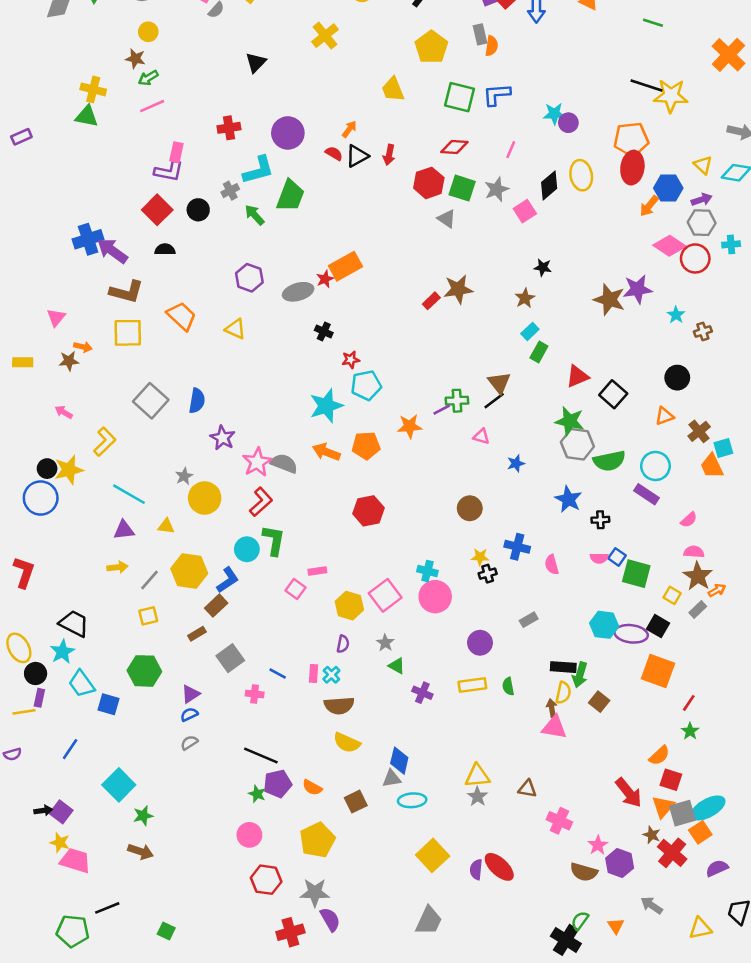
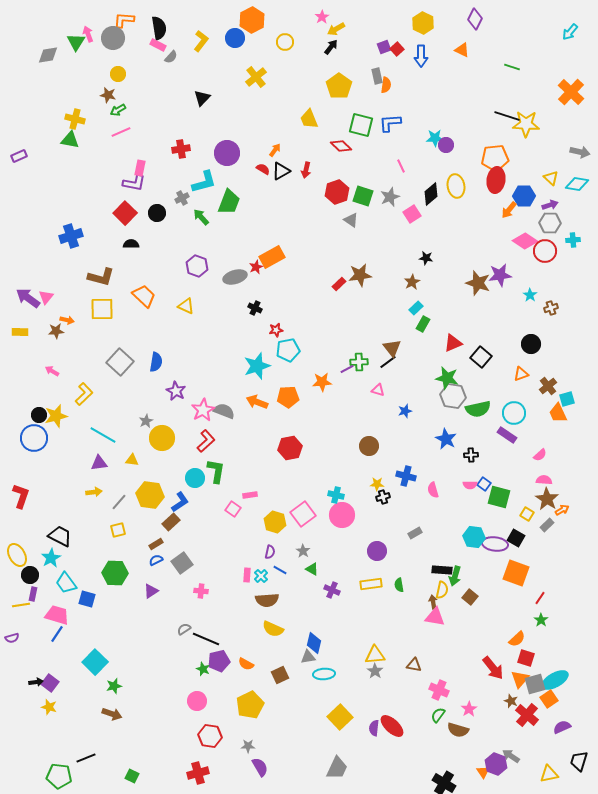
red diamond: (454, 147) -> (341, 146), moved, turned 40
pink line: (511, 150) -> (401, 166), turned -48
purple arrow: (112, 251) -> (28, 298), moved
blue line: (278, 673) -> (280, 570), moved
blue semicircle: (189, 714) -> (156, 560), moved
gray semicircle: (189, 743) -> (184, 629), moved
pink trapezoid: (75, 861) -> (57, 615), moved
purple hexagon: (620, 863) -> (496, 764), moved
gray star: (315, 893) -> (248, 746), size x0.6
green semicircle: (580, 921) -> (438, 715), moved
red cross: (290, 932) -> (198, 773), moved

